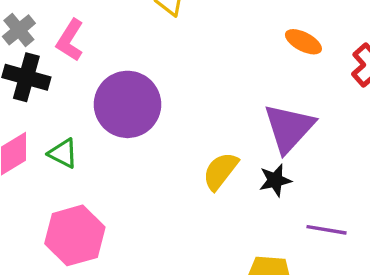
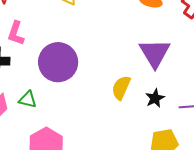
black star: (275, 180) -> (155, 98), moved

